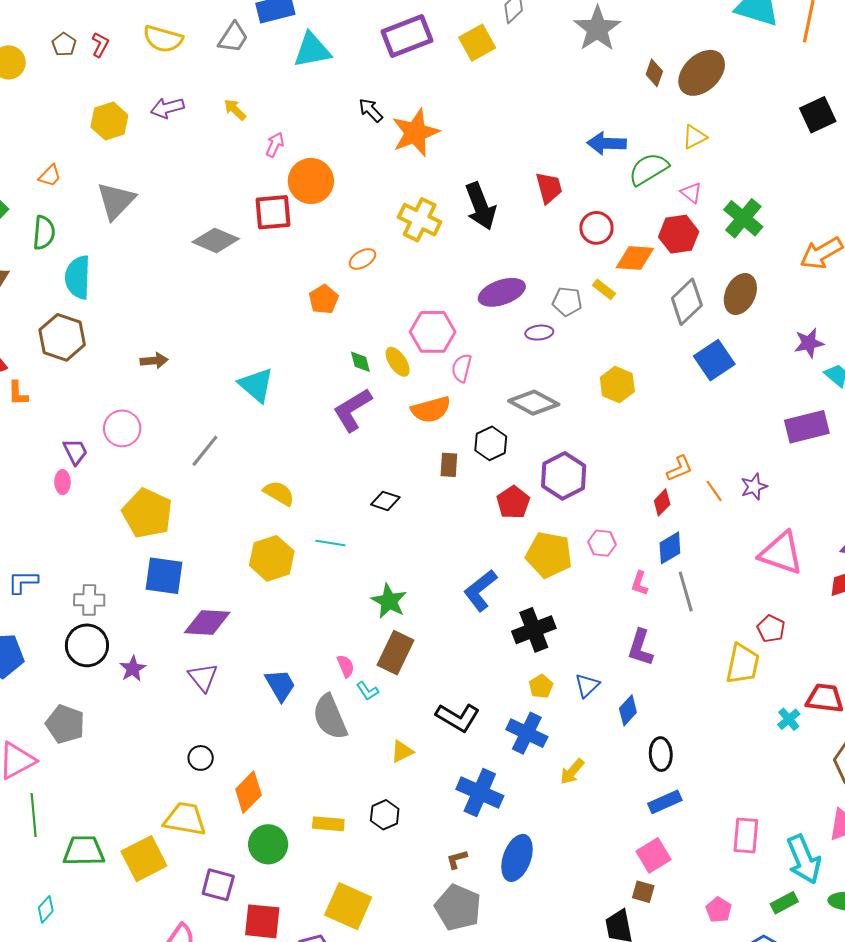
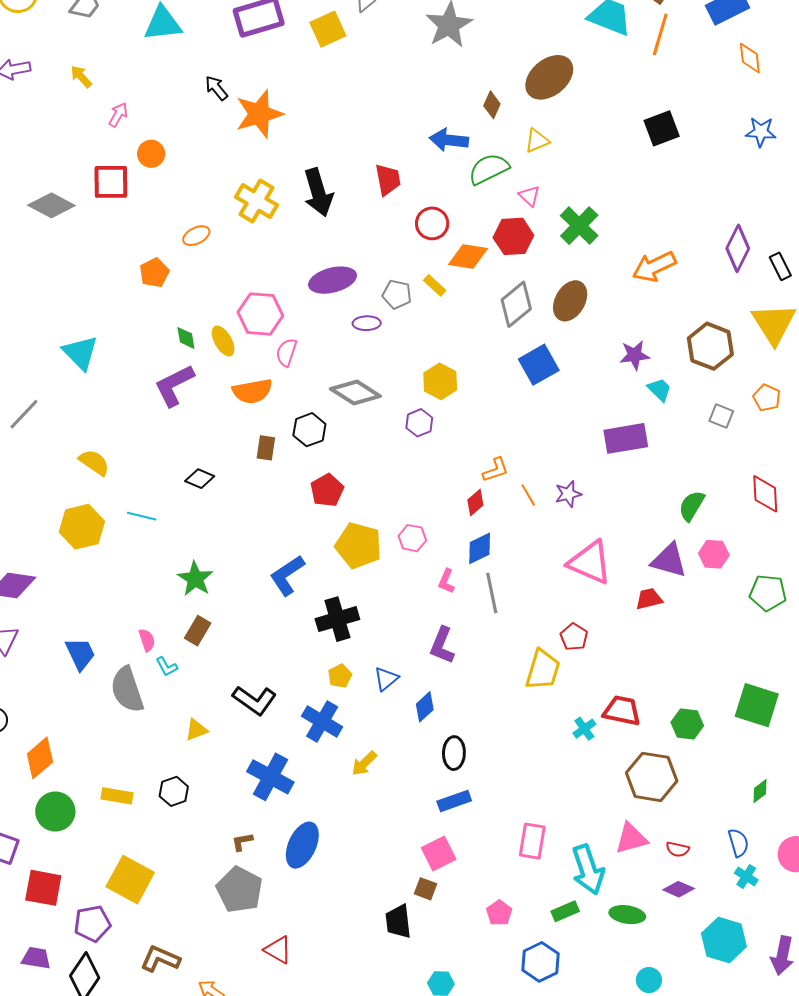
brown diamond: (654, 73) -> (492, 105), moved
orange circle: (311, 181) -> (151, 154), size x0.6
purple hexagon: (564, 476) -> (419, 423), moved, size x0.6
brown rectangle: (395, 653) -> (198, 631), size x0.7

